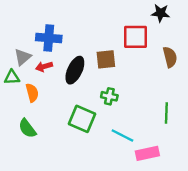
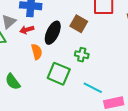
brown square: (106, 59) -> (79, 24), turned 36
orange semicircle: (32, 93) -> (37, 52), moved

